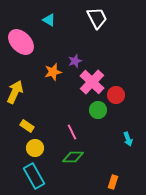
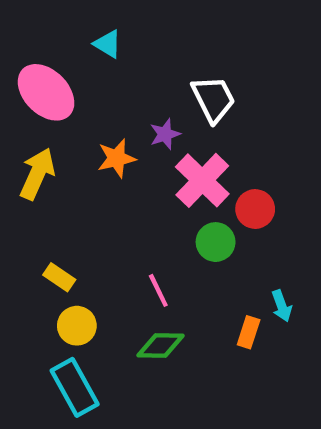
white trapezoid: (97, 18) -> (213, 99), moved
yellow arrow: (15, 92) -> (37, 174), moved
orange rectangle: (113, 182) -> (249, 332), moved

